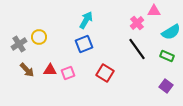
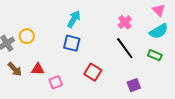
pink triangle: (154, 11) -> (159, 10), moved, turned 48
blue square: (84, 44) -> (72, 43), turned 36
pink square: (68, 73) -> (56, 82), moved
purple square: (166, 86) -> (134, 85), moved, turned 32

